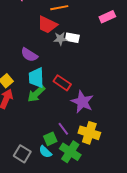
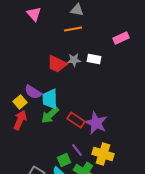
red trapezoid: (47, 25) -> (57, 64), moved
white rectangle: (72, 38) -> (94, 59), moved
purple semicircle: (29, 55) -> (33, 92), moved
red rectangle: (62, 83) -> (76, 120), moved

